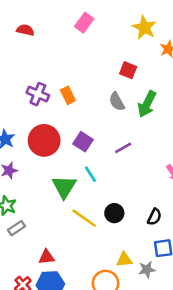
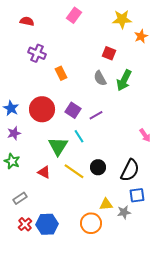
yellow star: (144, 28) -> (122, 19), turned -30
purple cross: (38, 94) -> (37, 53), moved
purple line: (123, 148) -> (96, 115), moved
black semicircle: (154, 217) -> (130, 170), size x1.6
gray rectangle: (17, 228) -> (20, 198), moved
red triangle: (47, 257) -> (44, 172), moved, turned 32

